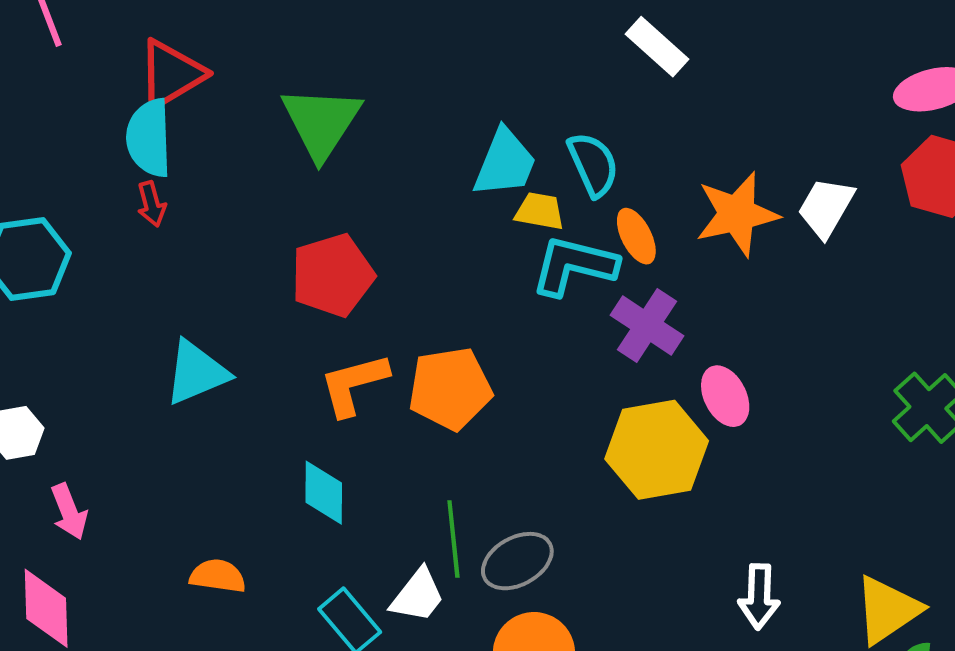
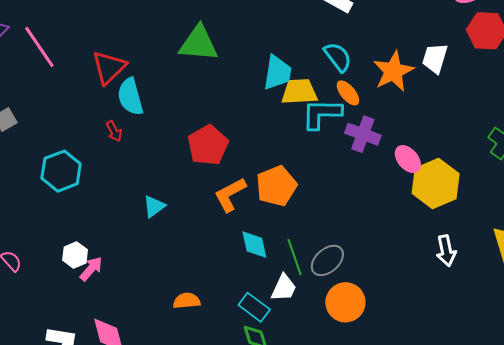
green triangle: (321, 122) -> (198, 43), moved, turned -45
cyan semicircle: (149, 138) -> (130, 97), moved
cyan semicircle: (593, 164) -> (338, 57), moved
yellow trapezoid: (540, 211) -> (299, 92), size x1.5
cyan triangle: (196, 373) -> (154, 206), size x0.7
yellow hexagon: (657, 450) -> (436, 183), moved
cyan diamond: (324, 493) -> (254, 245), moved
pink arrow: (69, 512) -> (91, 269), moved, turned -104

